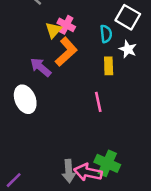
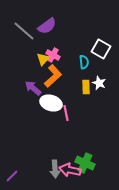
white star: (128, 49) -> (99, 83), moved
white ellipse: (25, 99) -> (51, 103), moved, turned -50
pink line: (98, 102) -> (66, 113), moved

